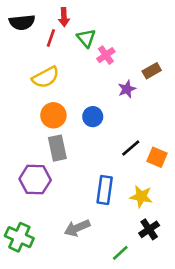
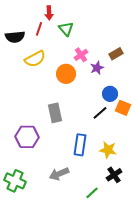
black semicircle: (22, 22) -> (15, 37), moved
pink cross: (106, 55) -> (81, 55), moved
orange circle: (53, 115) -> (66, 74), moved
blue circle: (93, 117) -> (110, 94), moved
gray rectangle: (57, 148) -> (55, 113), moved
orange square: (157, 157) -> (123, 108), moved

